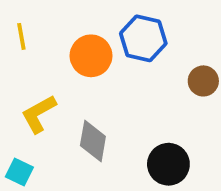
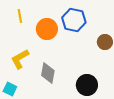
yellow line: (21, 36) -> (20, 16), moved

